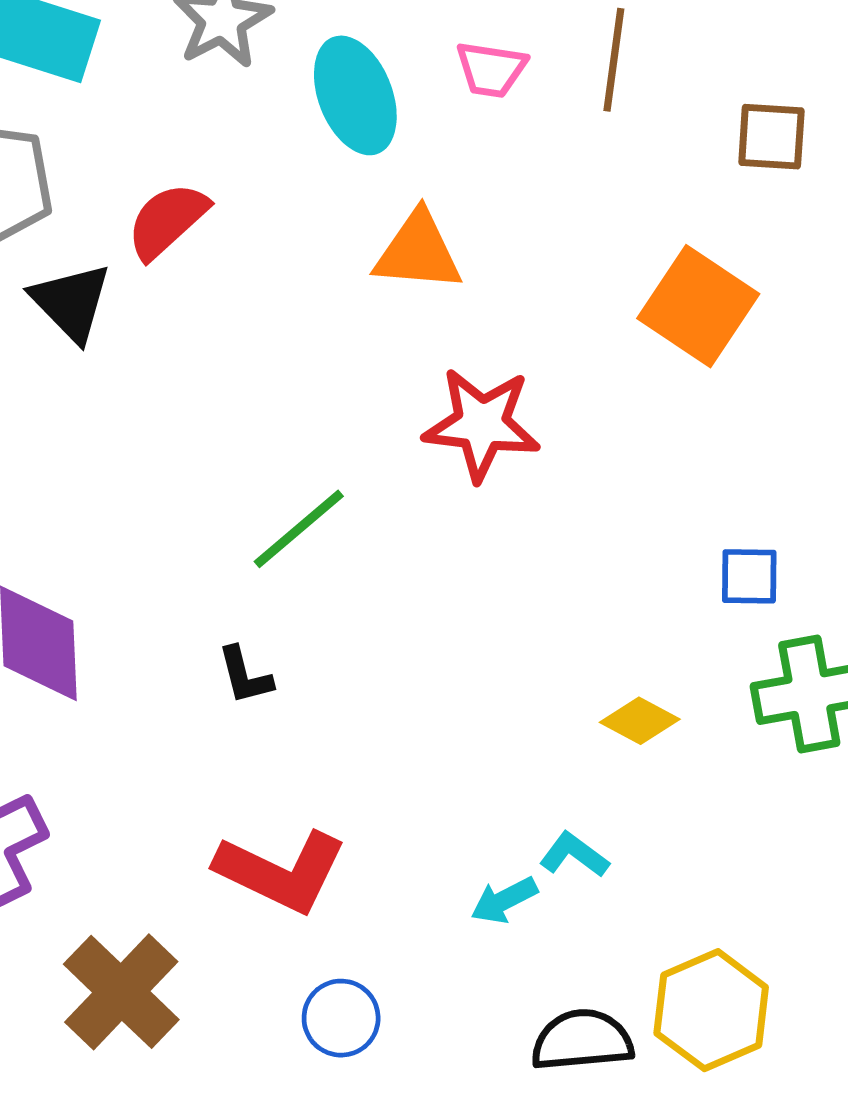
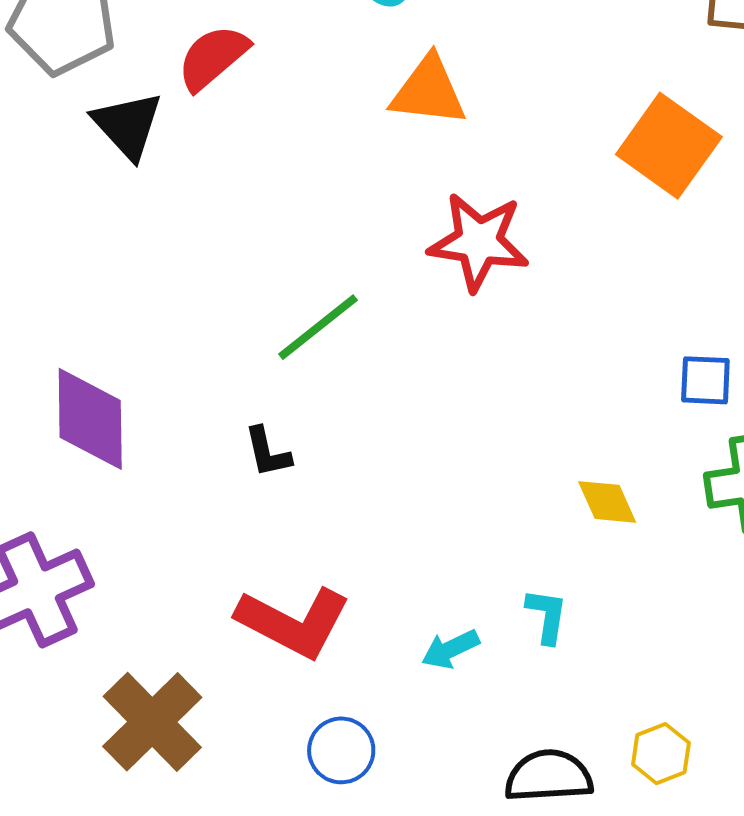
yellow diamond: (640, 721) -> (607, 502), turned 36
cyan L-shape: (574, 855) -> (547, 616), turned 60
cyan arrow: (504, 900) -> (450, 649), moved
yellow hexagon: (711, 1010) -> (661, 754), size x0.6

